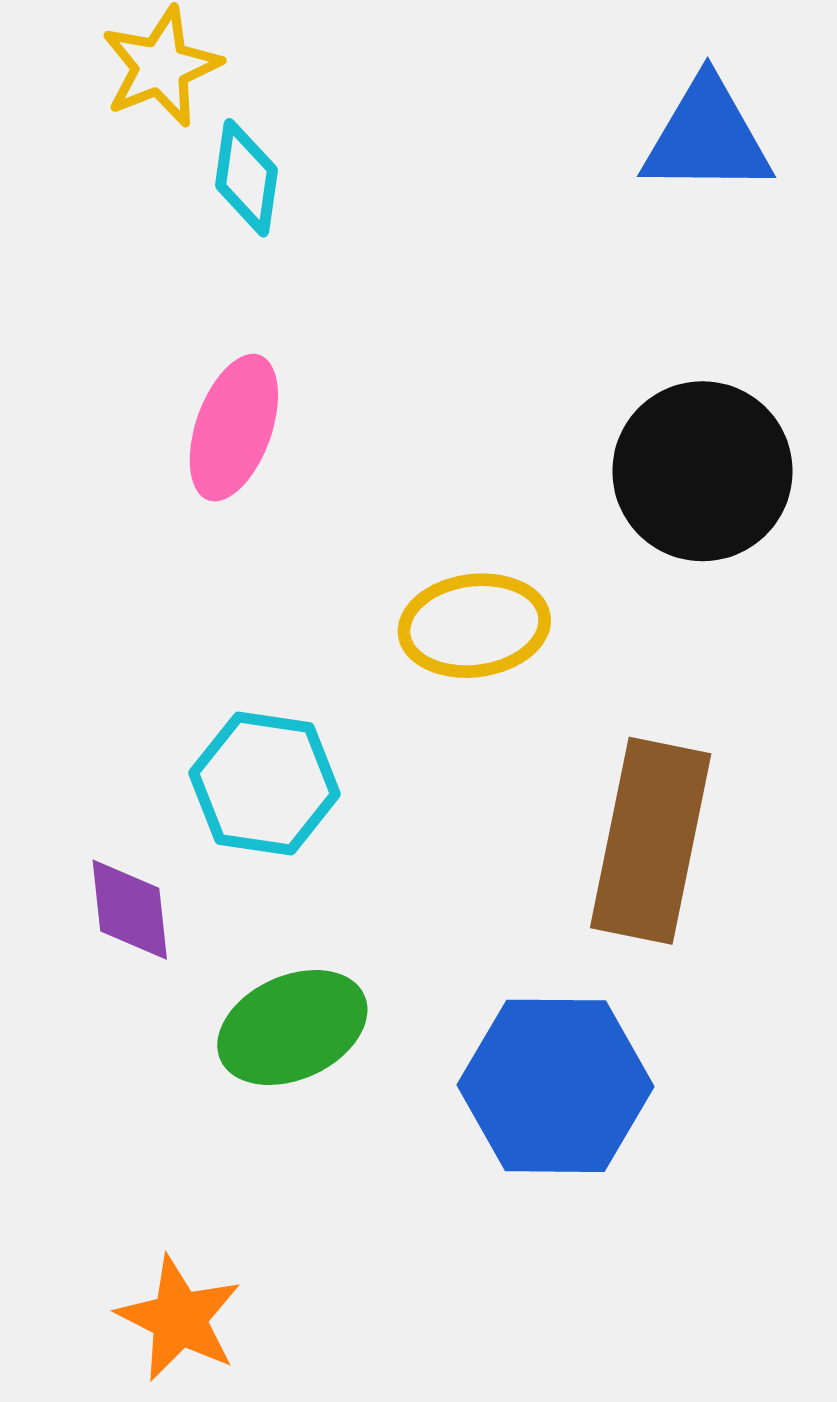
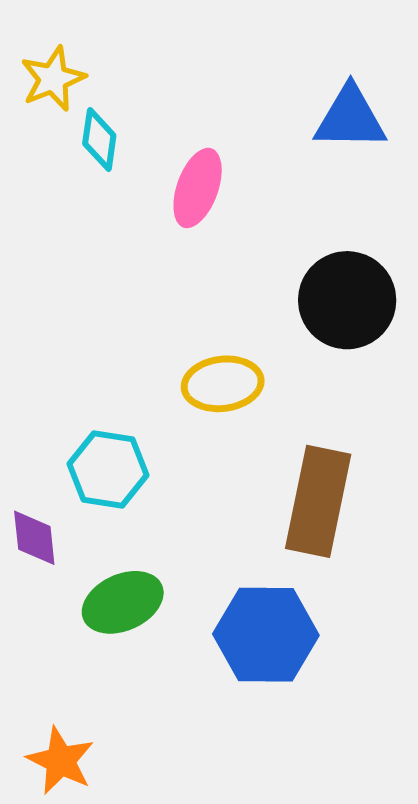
pink ellipse: (234, 428) -> (198, 188), moved

